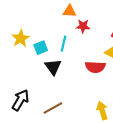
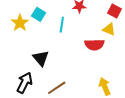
cyan square: (41, 48) -> (39, 14), moved, turned -32
black triangle: (53, 67) -> (41, 58), moved

